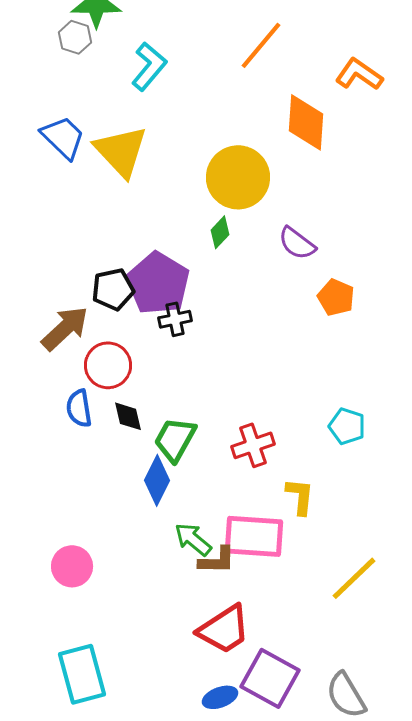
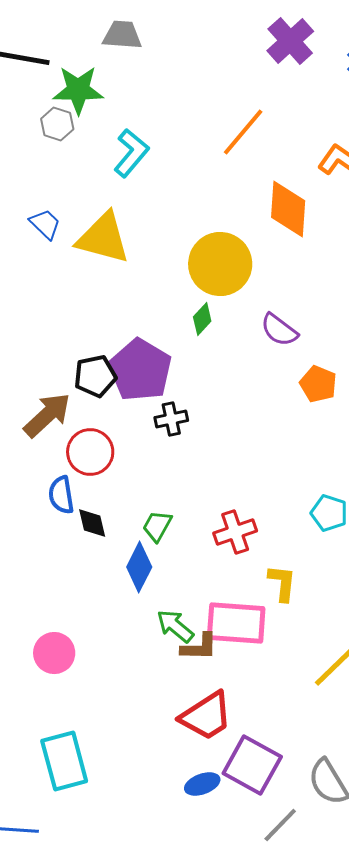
blue trapezoid: (63, 137) -> (45, 224), size x0.7
yellow triangle: (121, 151) -> (103, 238), turned -32
black cross: (175, 319) -> (171, 419), moved
black diamond: (128, 416) -> (92, 523), moved
green trapezoid: (175, 439) -> (157, 526), size x0.7

